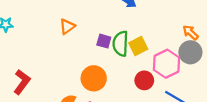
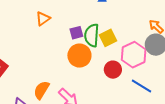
purple square: (104, 41) -> (76, 33), turned -32
orange circle: (94, 78) -> (79, 56), moved

